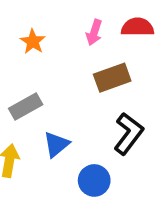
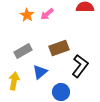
pink arrow: (94, 32) -> (47, 14), moved, turned 32
brown rectangle: (112, 78) -> (59, 48), moved

